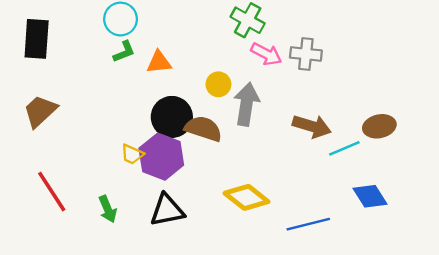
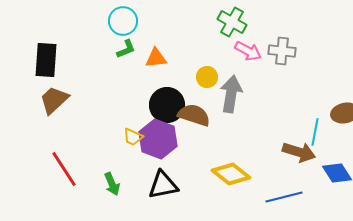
black rectangle: (37, 39) -> (46, 60), moved
brown arrow: (312, 126) -> (299, 152), moved
cyan line: (344, 148) -> (315, 132), turned -56

